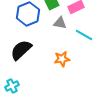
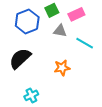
cyan cross: (12, 86) -> (31, 95), moved

